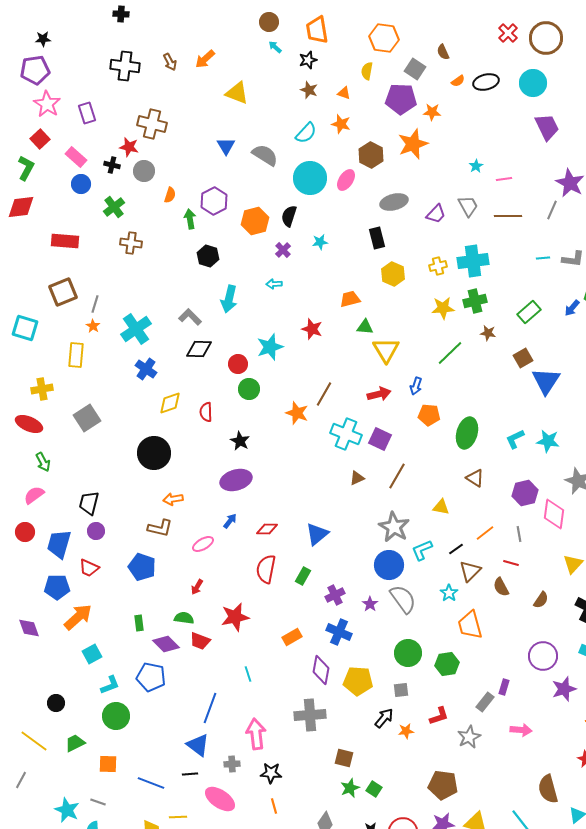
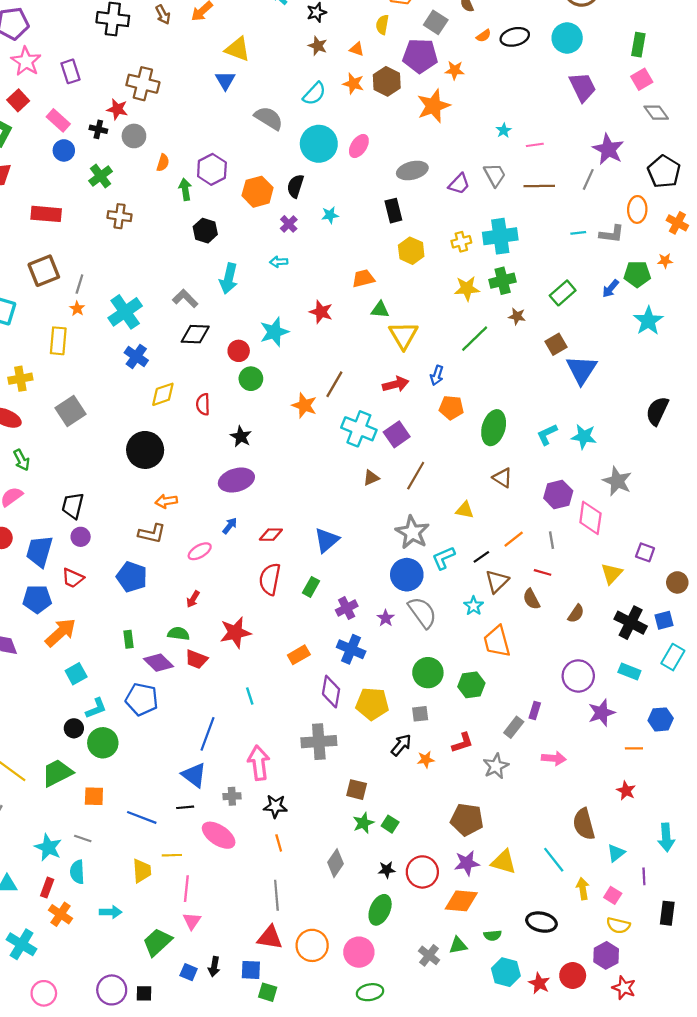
blue triangle: (226, 146) -> (225, 80), moved
brown hexagon: (371, 155) -> (387, 81), moved
purple square: (380, 439) -> (397, 434), turned 30
black circle: (56, 703) -> (74, 728), moved
green trapezoid: (75, 743) -> (57, 773), size x1.4

